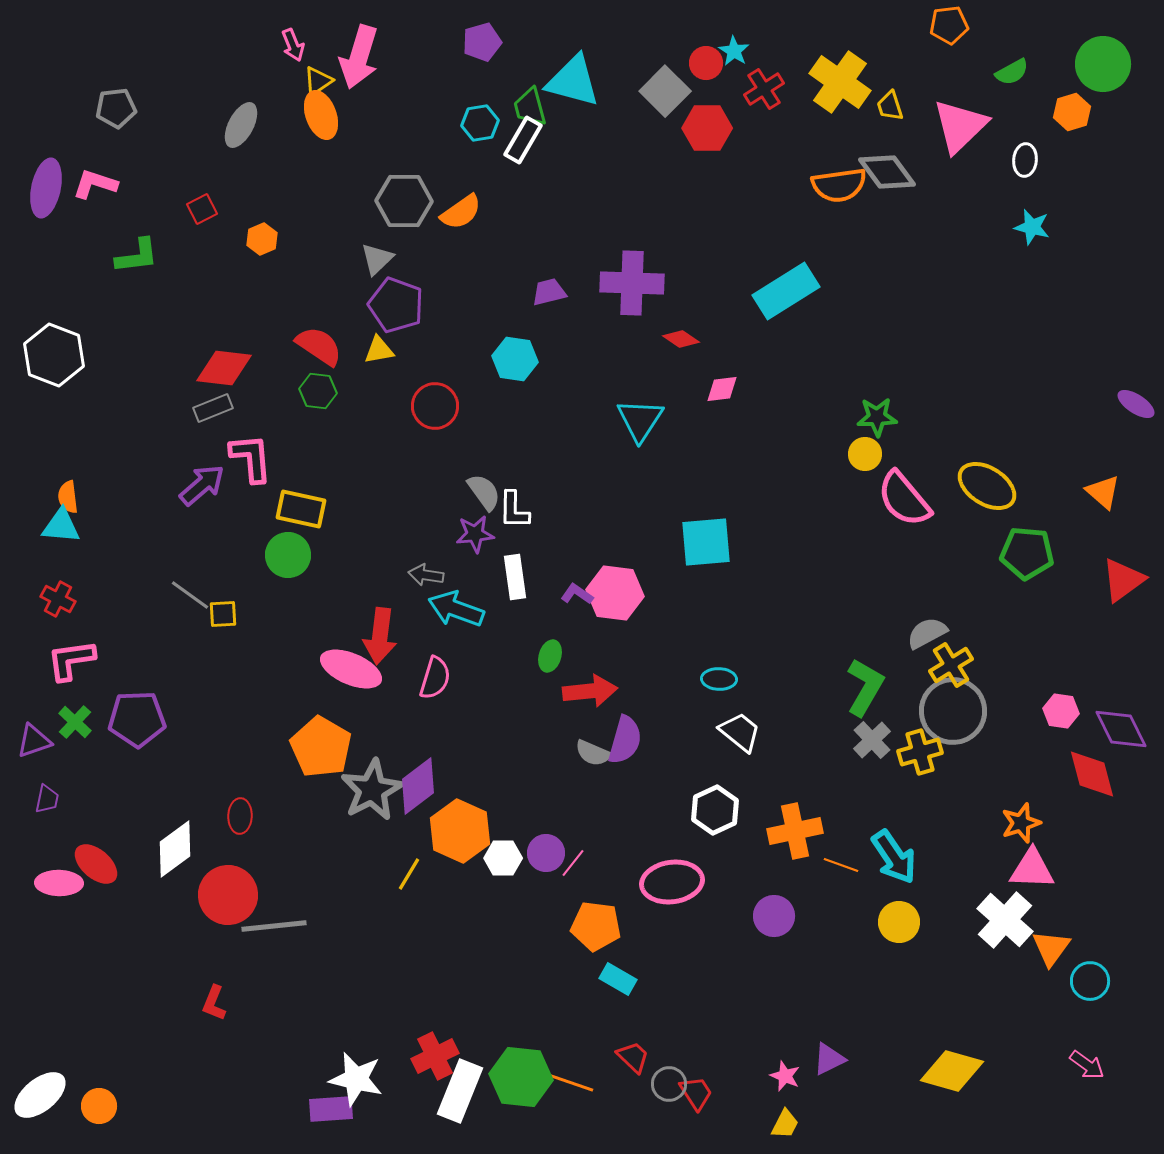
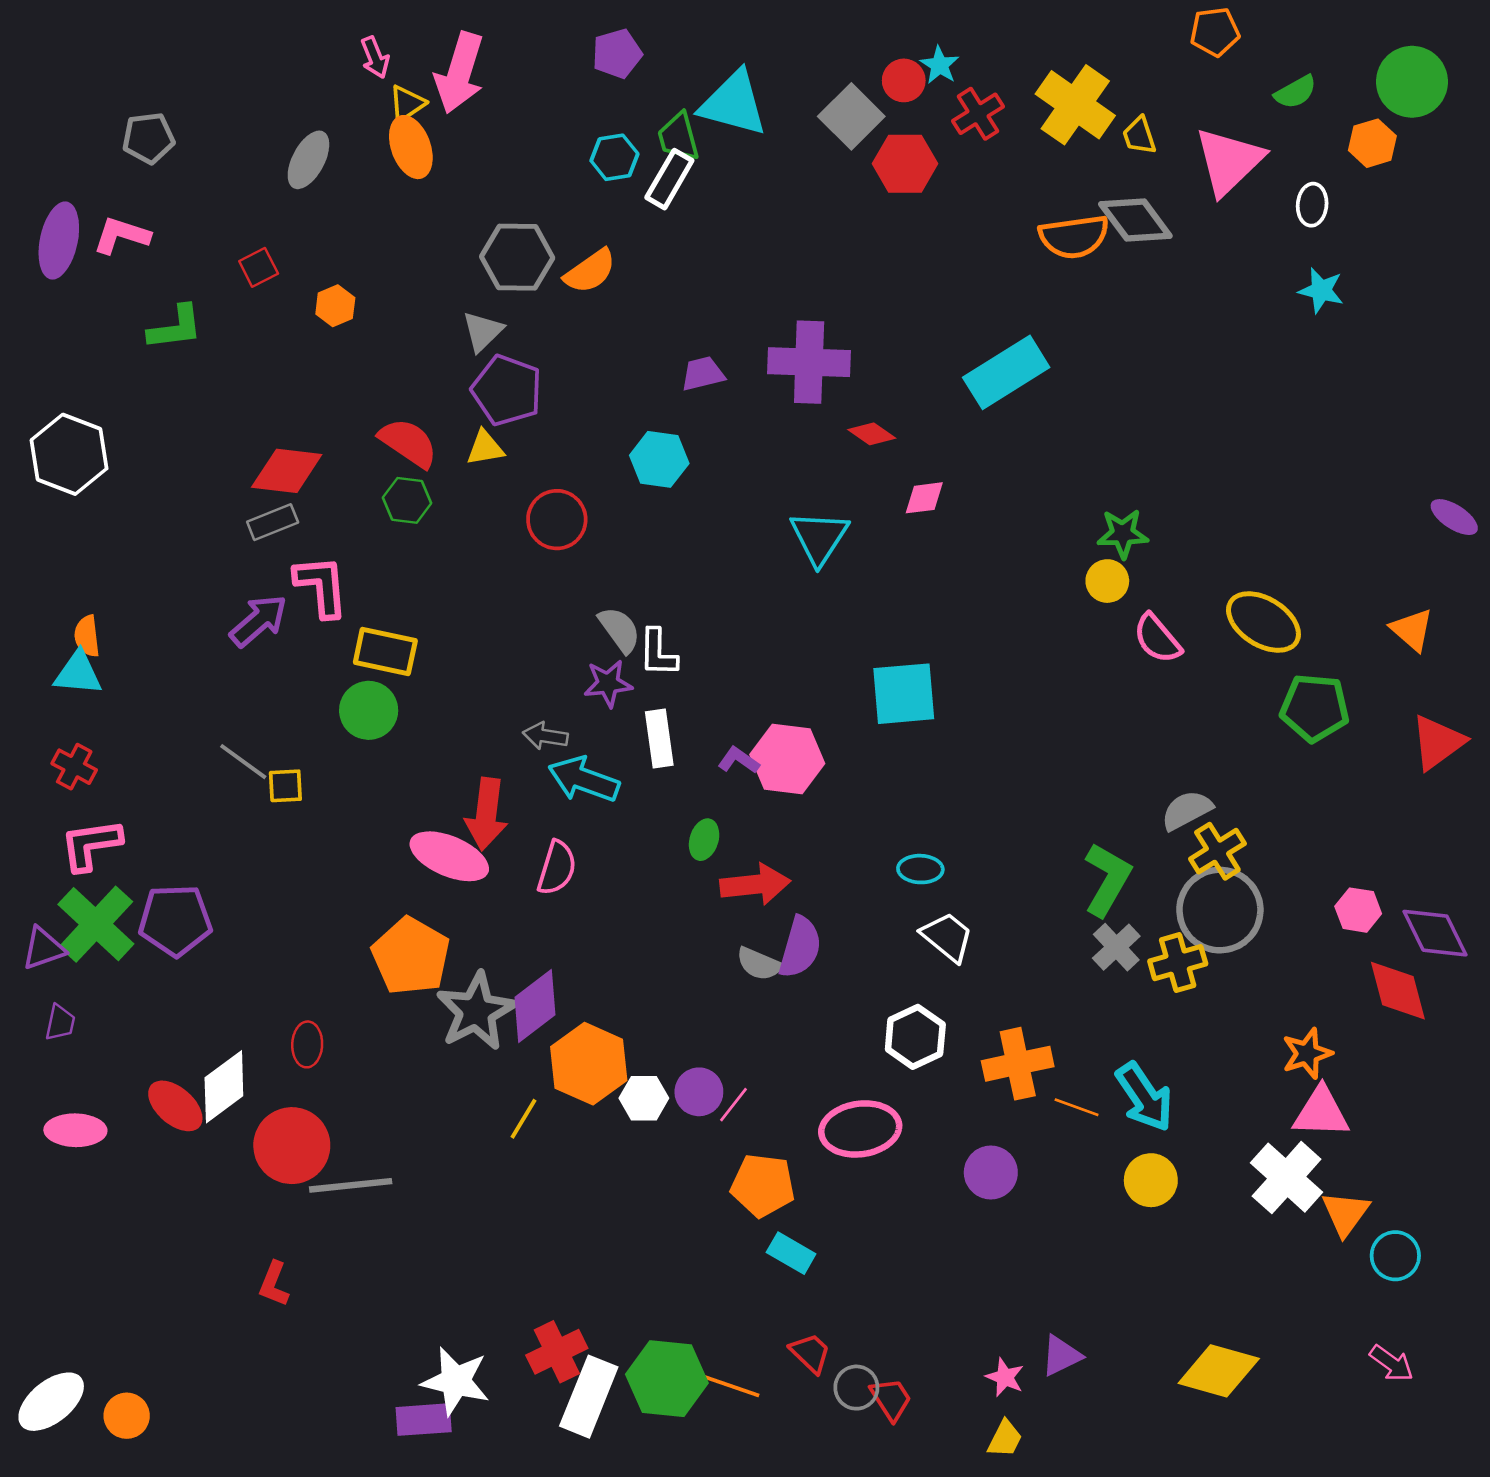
pink semicircle: (904, 499) -> (1157, 639), size x0.7
green cross: (75, 722) -> (96, 924), size x1.8
red ellipse: (96, 864) -> (175, 1106), moved

